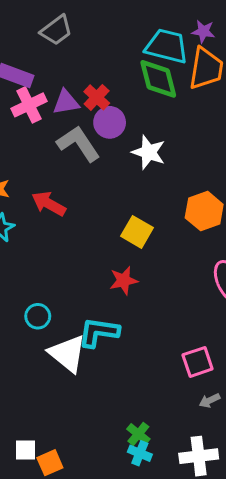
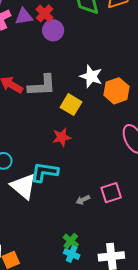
gray L-shape: (78, 144) -> (42, 86), moved, turned 120
white star: (149, 152) -> (91, 76), moved
gray arrow: (210, 400) -> (83, 200), moved

